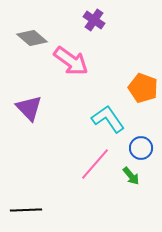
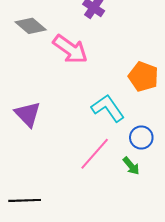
purple triangle: (29, 108) -> (28, 114), moved

